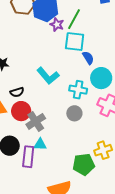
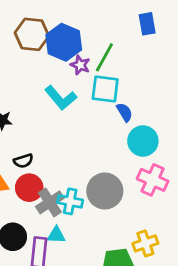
cyan L-shape: (48, 76) -> (61, 98), moved
cyan cross: (78, 90) -> (70, 201), moved
gray circle: (74, 113) -> (105, 191), size x1.6

